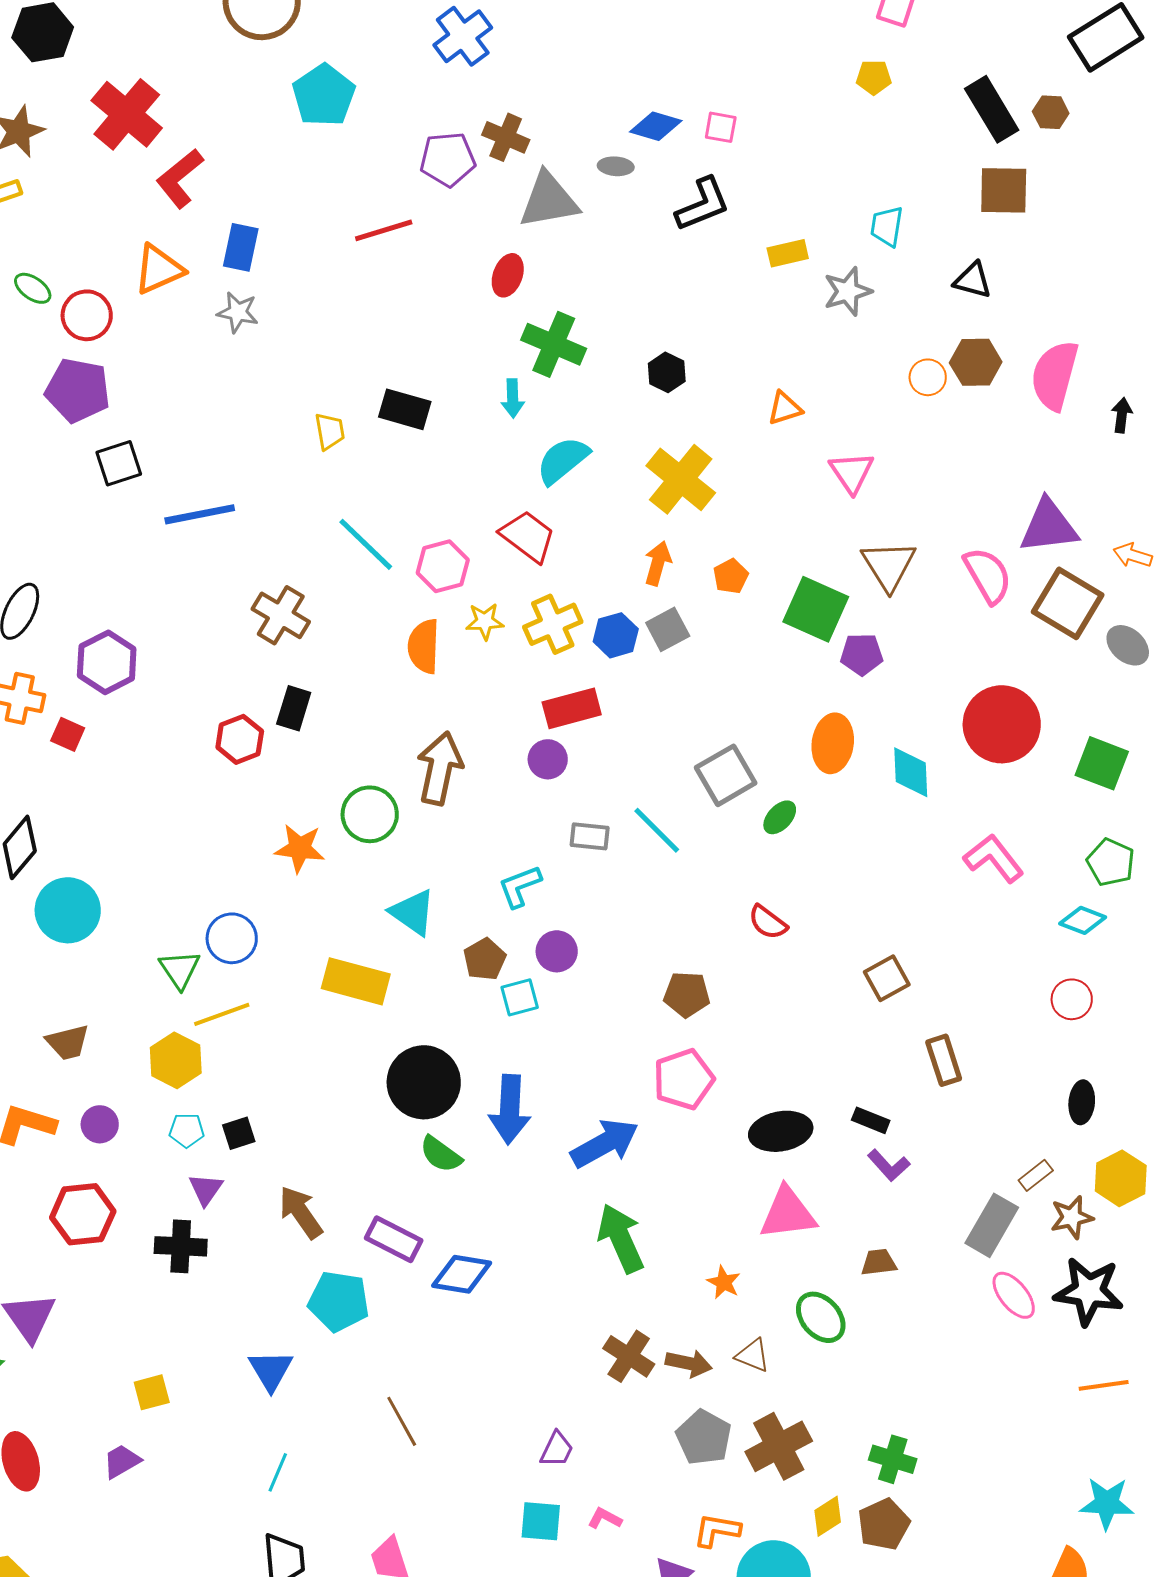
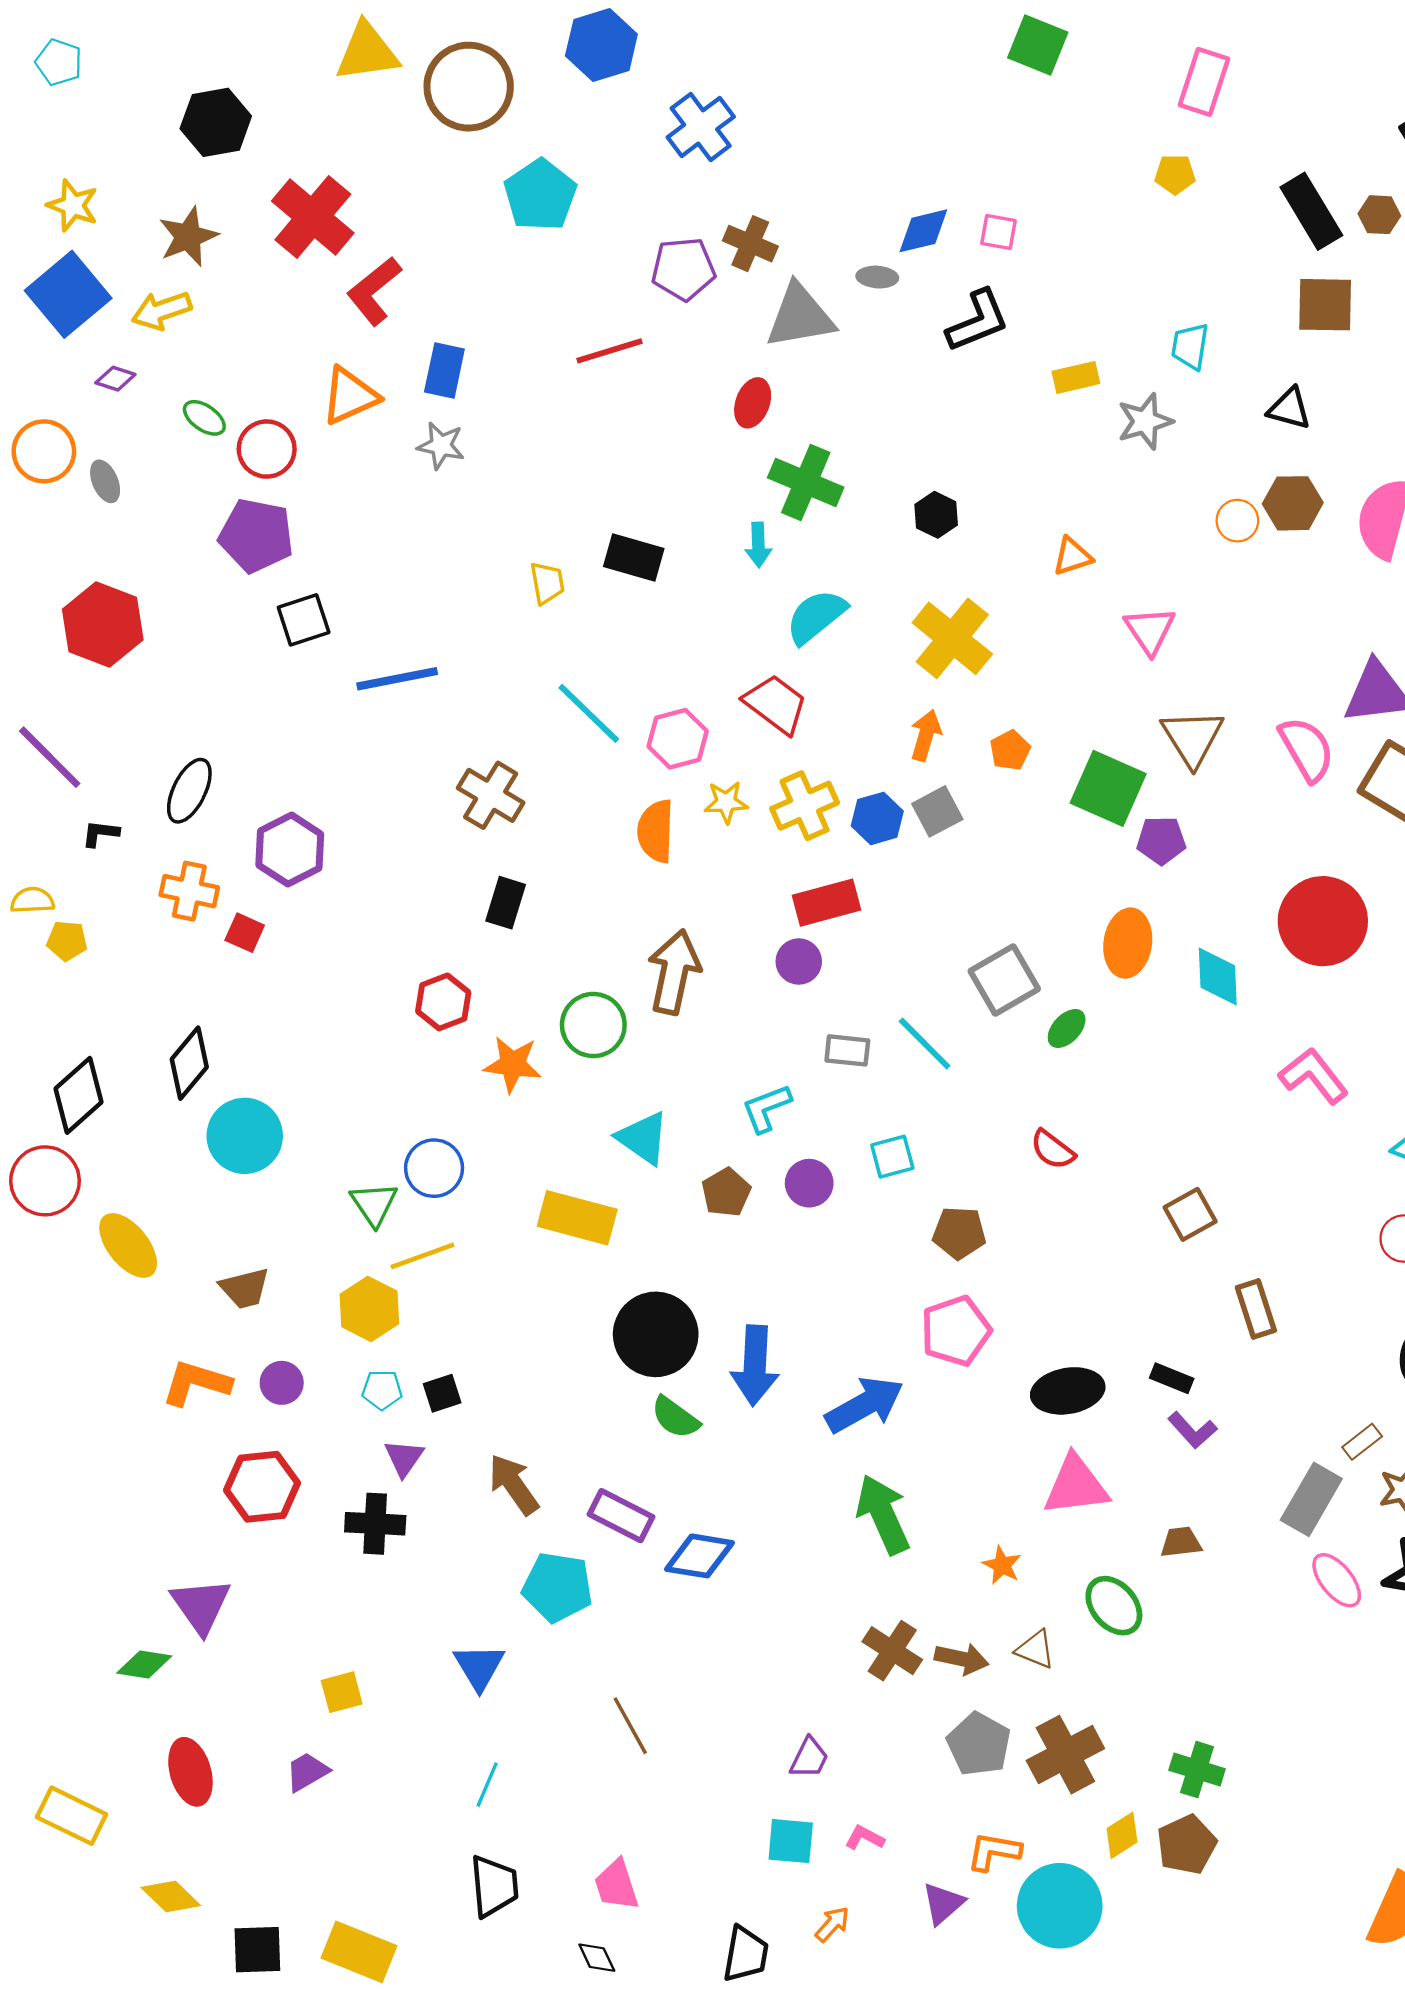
blue diamond: (656, 126) -> (923, 231), turned -30
red hexagon: (240, 739) -> (443, 1002), moved
cyan square: (520, 997) -> (892, 1157), moved

